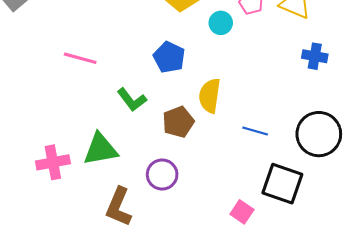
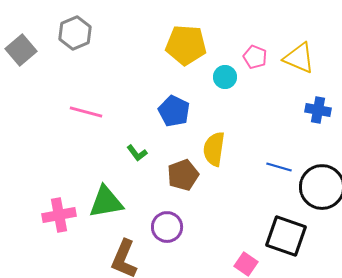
green L-shape: (132, 100) -> (137, 153), size x0.7
blue line: (255, 131) -> (279, 167), moved

